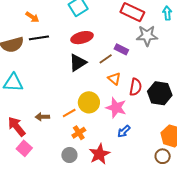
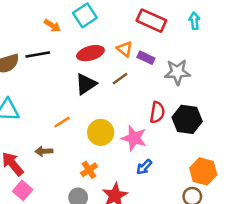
orange arrow: (32, 17) -> (52, 26), moved
gray star: (147, 36) -> (177, 72), moved
purple rectangle: (121, 49) -> (146, 58), moved
orange triangle: (114, 79) -> (125, 49), moved
orange line: (69, 113) -> (62, 122), moved

